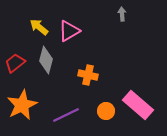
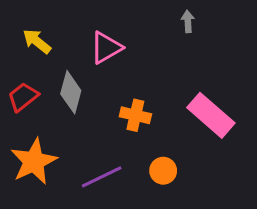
yellow arrow: (39, 27) -> (37, 41), moved
pink rectangle: (138, 105) -> (211, 115), moved

